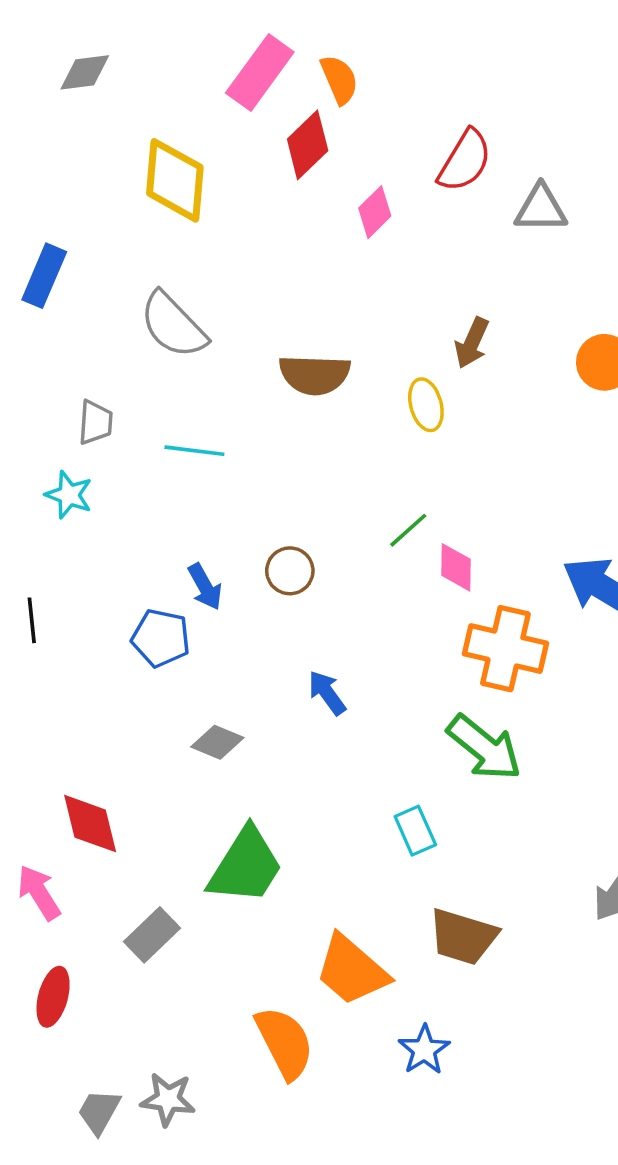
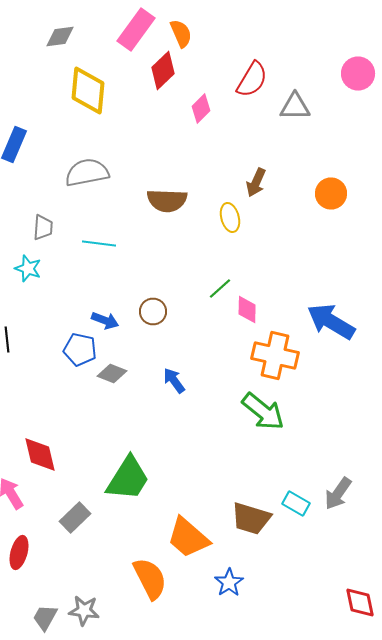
gray diamond: (85, 72) -> (60, 36), moved
gray semicircle: (173, 325) -> (87, 172), turned 123
blue arrow: (205, 587) -> (105, 320), turned -40
gray diamond: (217, 742) -> (112, 374), moved
cyan rectangle: (415, 831) -> (296, 504), moved, turned -36

